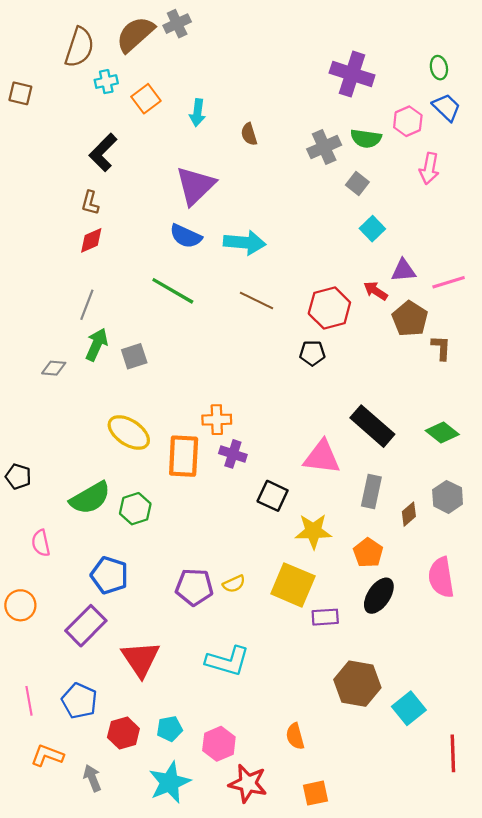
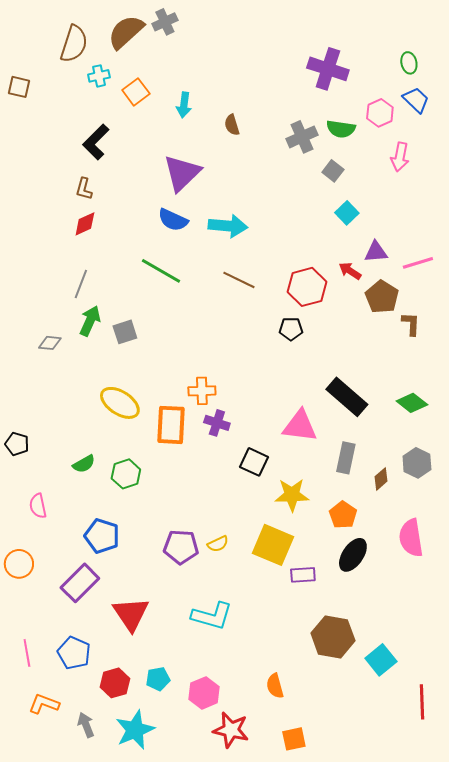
green semicircle: (90, 498) -> (84, 464), size x0.6
cyan star: (170, 782) -> (135, 730), moved

